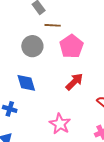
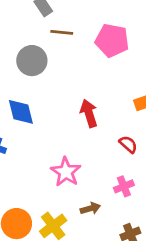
pink pentagon: (71, 46) -> (112, 40), moved, turned -30
red arrow: (74, 82) -> (89, 113), turned -66

